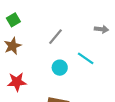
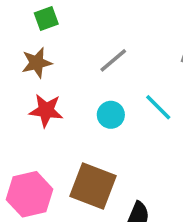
red star: (17, 82) -> (46, 110), moved

